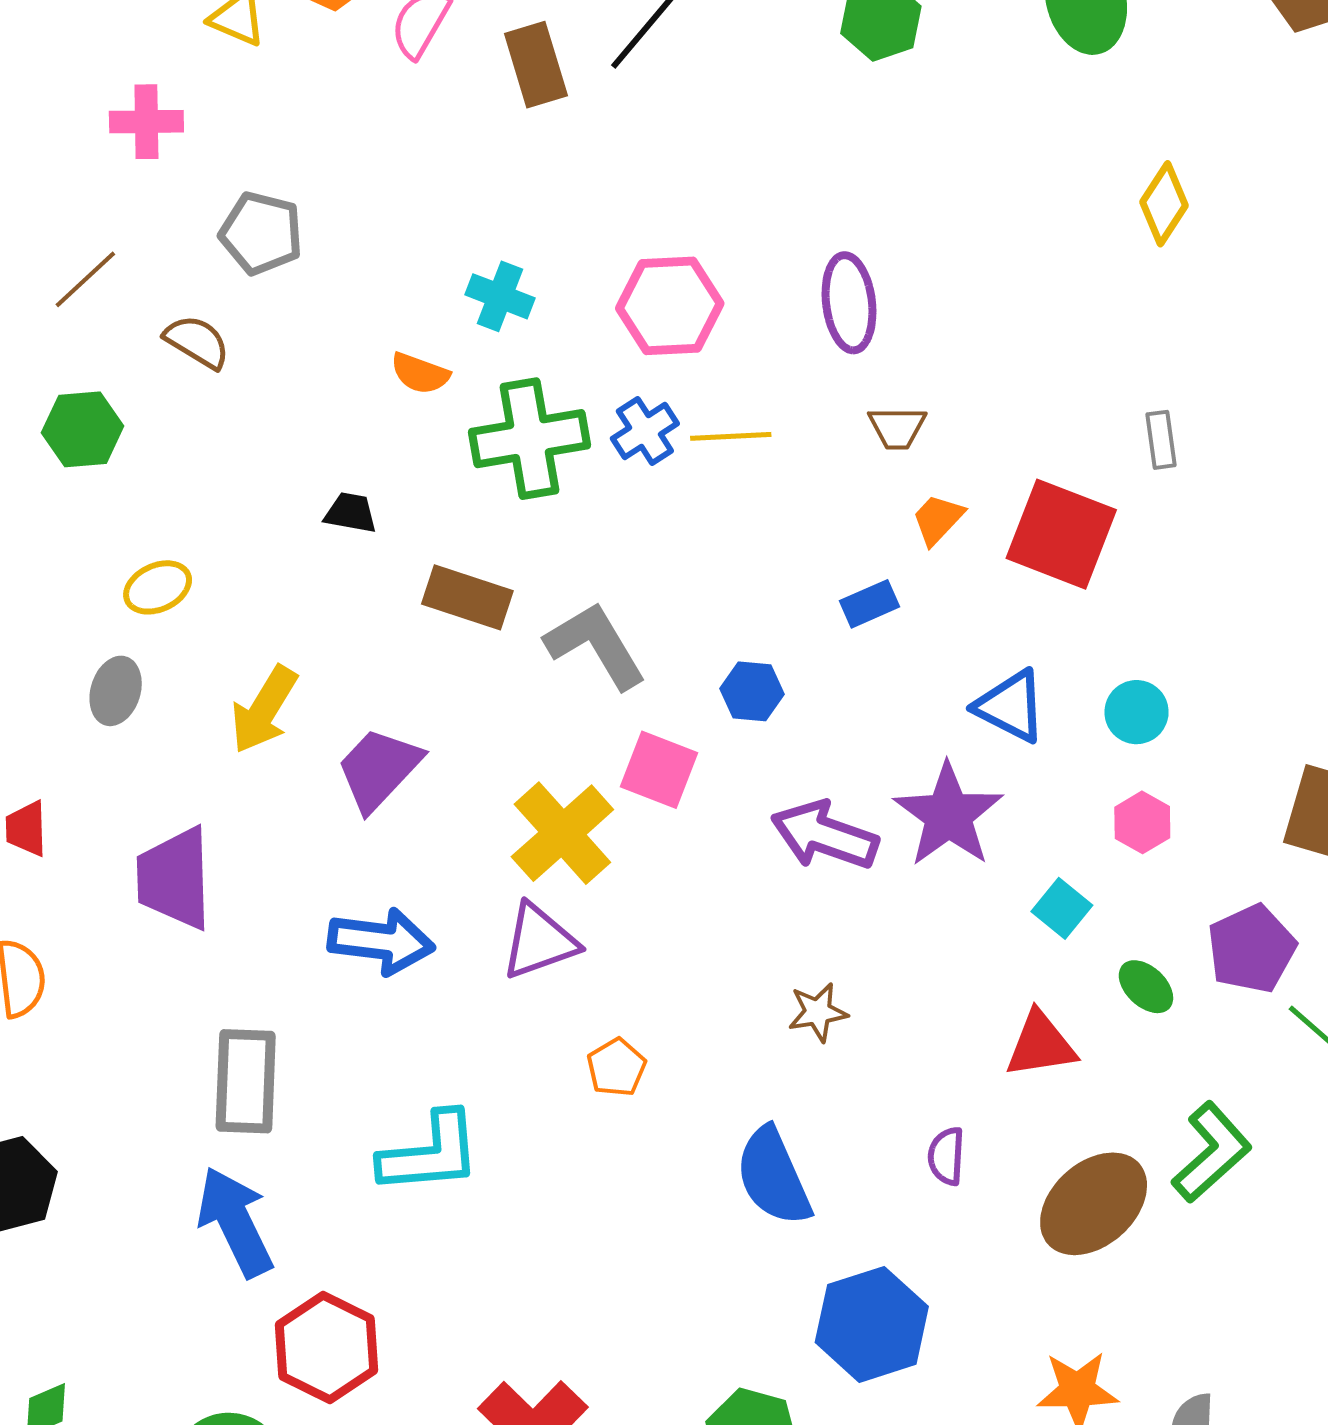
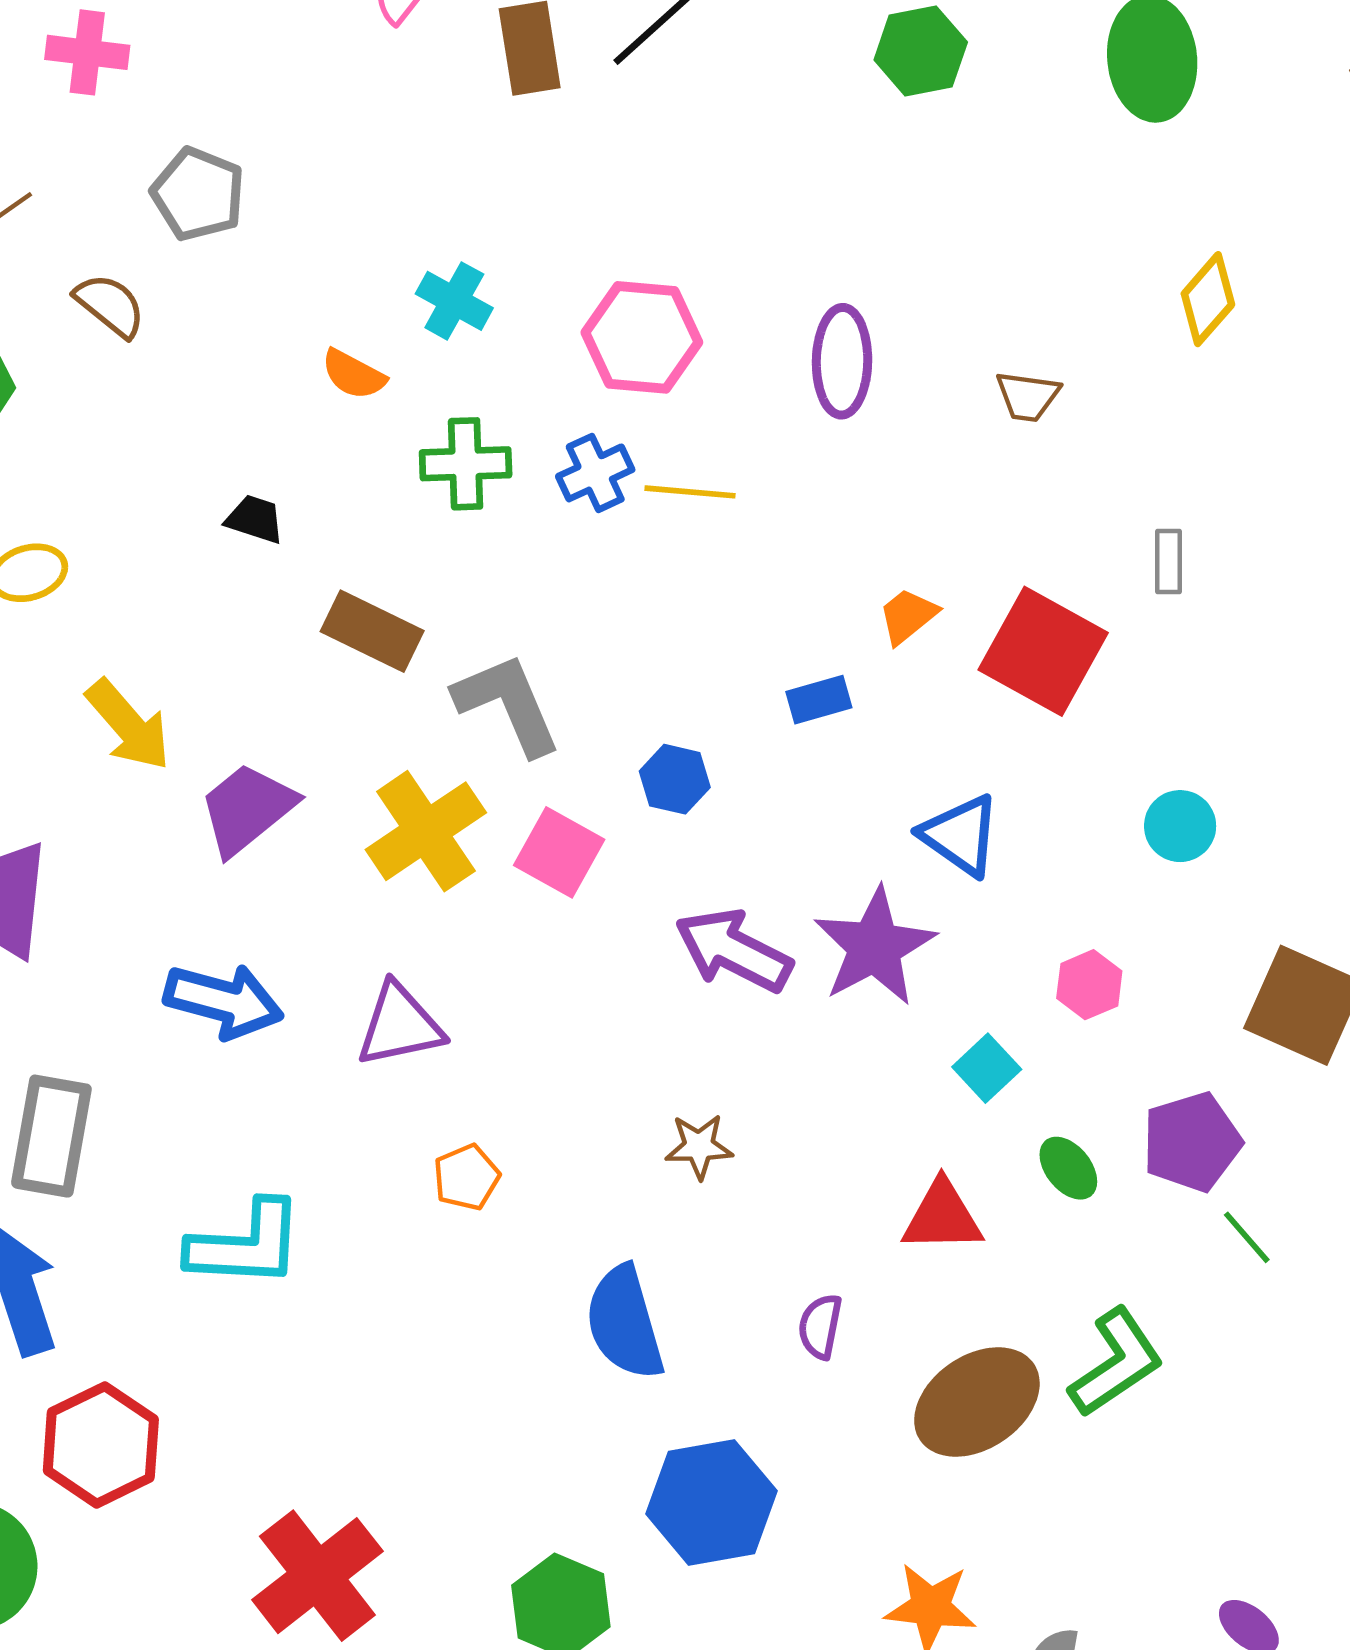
brown trapezoid: (897, 428) -> (1028, 396), moved
green cross: (530, 439) -> (466, 464), size x0.7
yellow arrow: (264, 710) -> (128, 725), turned -80
cyan circle: (1137, 712) -> (1180, 826), moved
yellow cross: (562, 833) -> (426, 831), moved

